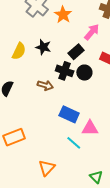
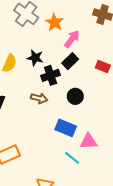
pink arrow: (92, 32) -> (72, 39), moved
black cross: (65, 71) -> (51, 75), moved, turned -36
black circle: (84, 73) -> (75, 96), moved

